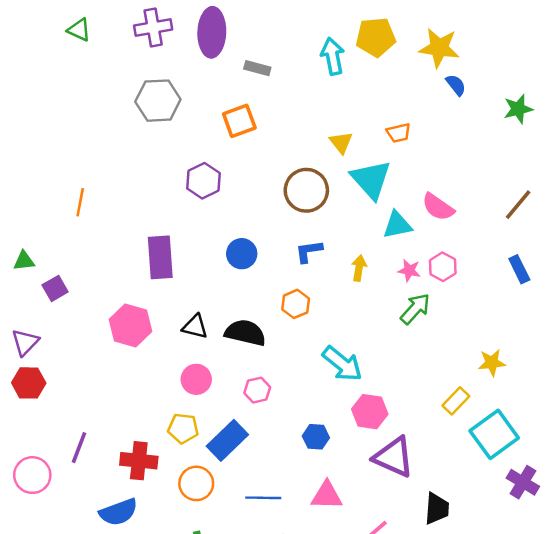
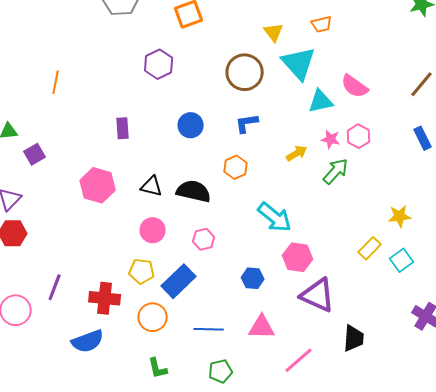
purple rectangle: (160, 257) -> (123, 128), size x0.6
yellow arrow: (359, 268) -> (297, 153), moved, turned 50
cyan square: (494, 434) -> (402, 260), moved, size x0.6

